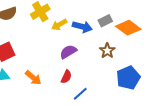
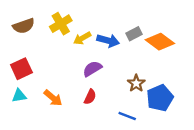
brown star: (107, 51) -> (136, 83), moved
blue line: (80, 94) -> (127, 116), moved, turned 63

